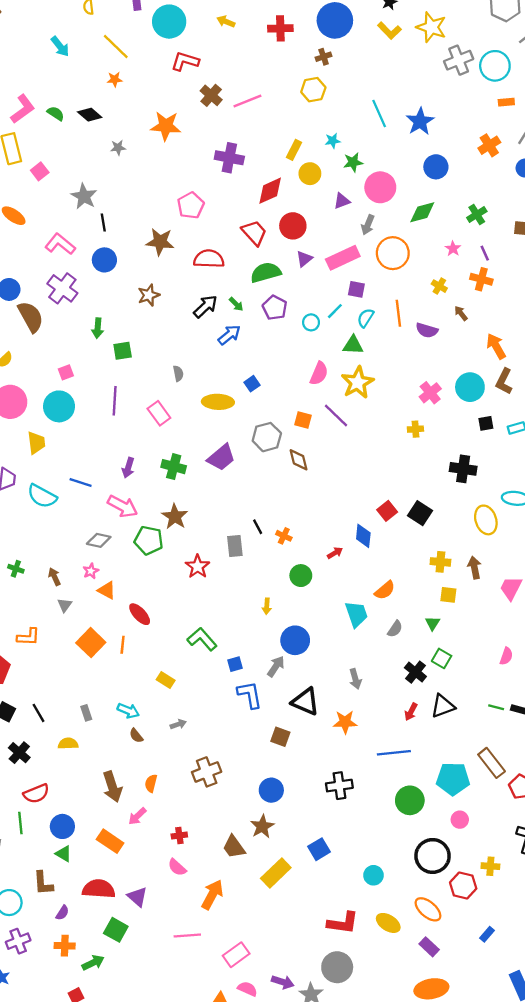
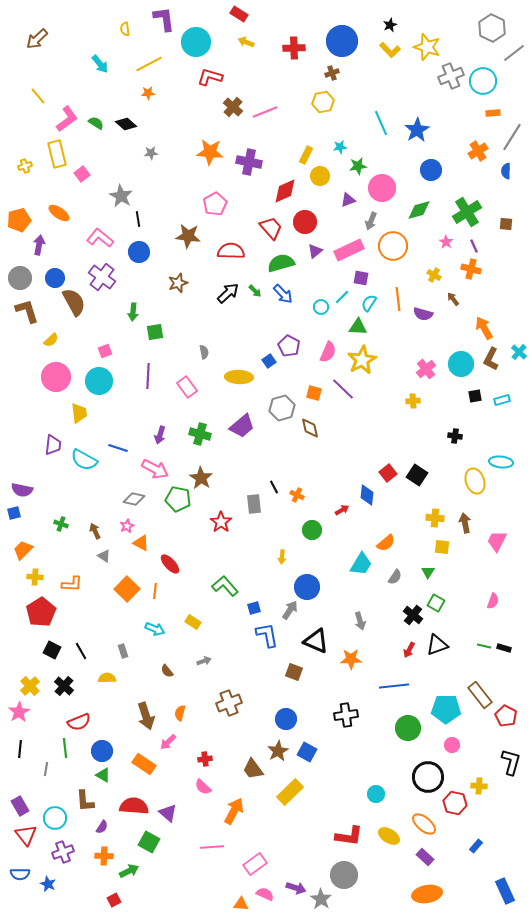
yellow line: (116, 47) -> (149, 64), turned -72
orange star: (166, 126) -> (210, 152), moved
green cross: (477, 215) -> (467, 212), size x1.6
purple pentagon: (275, 308) -> (289, 346), moved
blue arrow: (229, 335) -> (283, 294), moved, turned 85
black cross: (463, 469) -> (455, 436), size x0.6
gray triangle: (65, 605) -> (104, 556), turned -32
cyan trapezoid: (356, 614) -> (361, 564), turned 50
cyan arrow: (128, 711) -> (155, 629), moved
blue square: (319, 849) -> (307, 752), moved, turned -30

